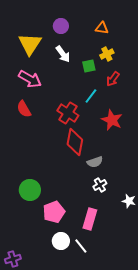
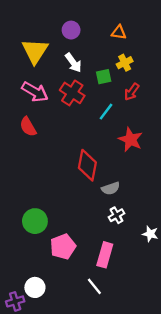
red cross: (68, 113) -> (72, 93), moved
white circle: (61, 241) -> (35, 287), moved

